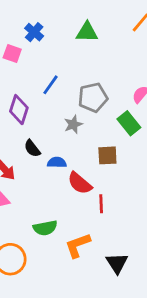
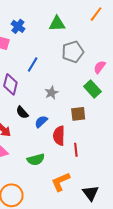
gray pentagon: (93, 97) -> (73, 52), moved
blue semicircle: (57, 162) -> (41, 122), turned -40
red semicircle: (80, 183) -> (59, 136), turned 54
green semicircle: (45, 228) -> (36, 160), moved

